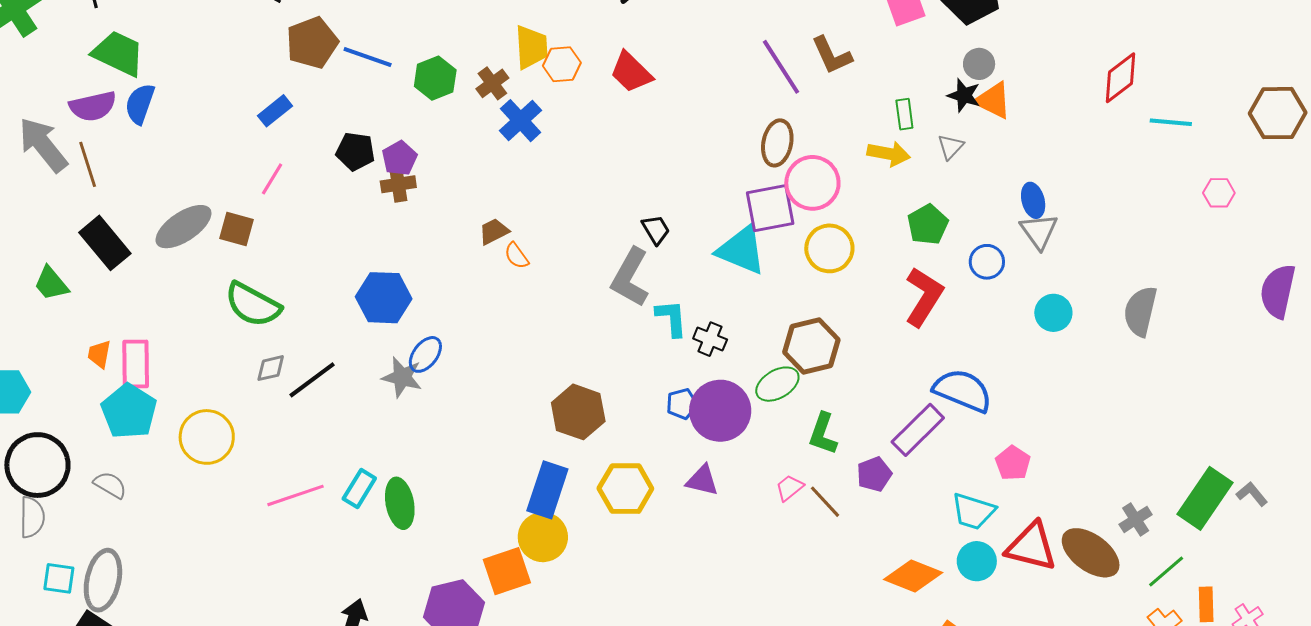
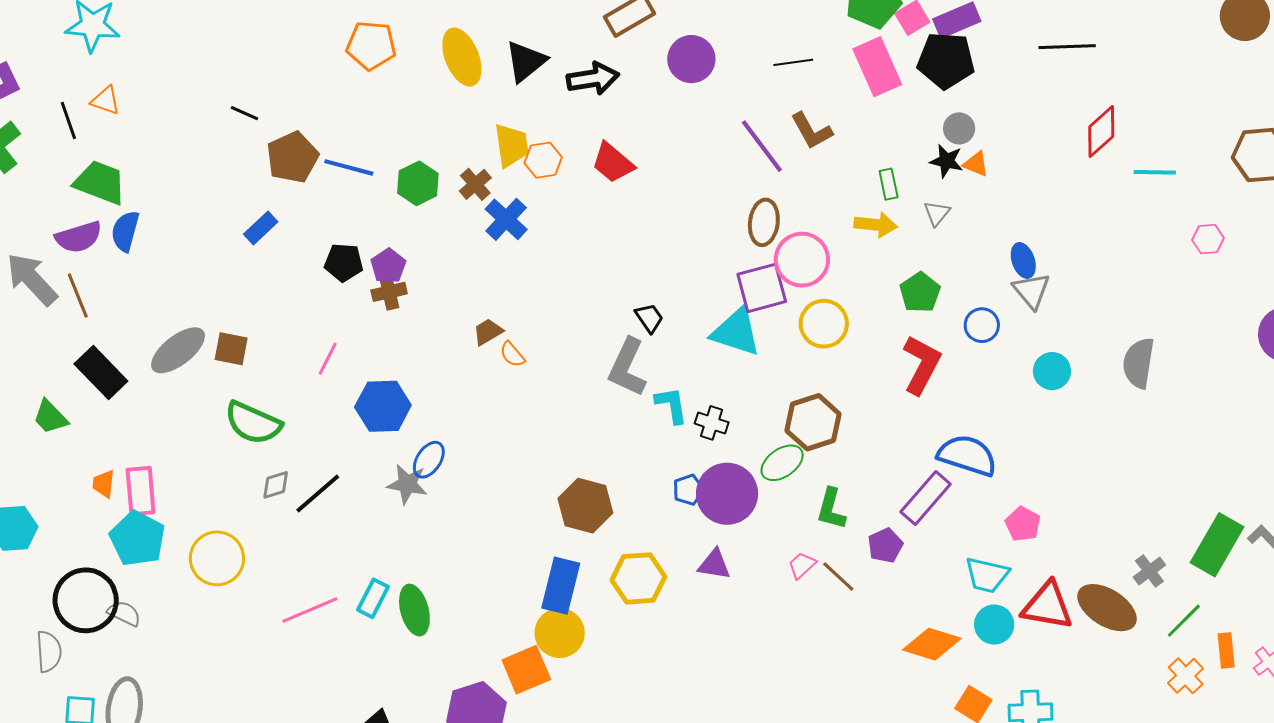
orange triangle: (993, 101) -> (976, 164), size x0.7
pink line: (272, 179) -> (328, 359), moved
black circle: (37, 465) -> (86, 600), moved

